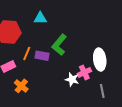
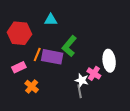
purple rectangle: (42, 56) -> (52, 57), size x1.5
pink cross: (84, 72) -> (94, 73), turned -32
gray line: (102, 91) -> (80, 91), moved

